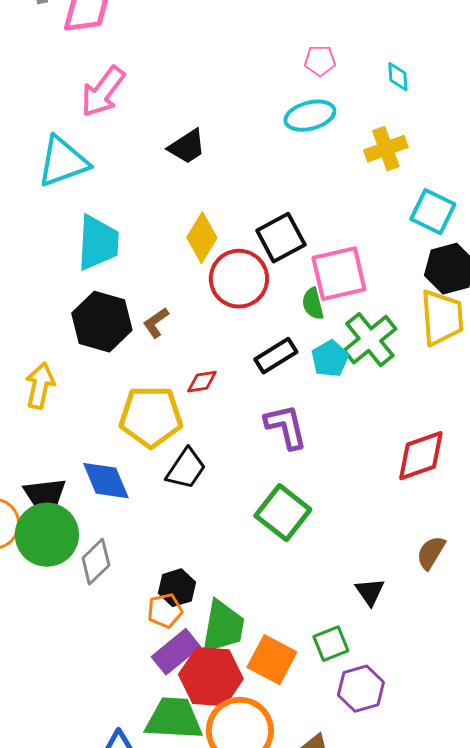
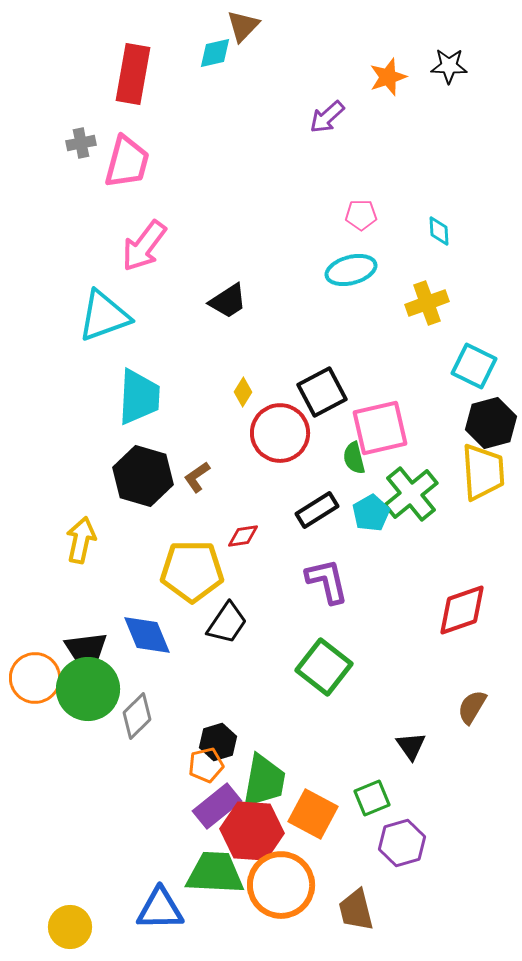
yellow diamond: (202, 238) -> (243, 392), size x0.6

